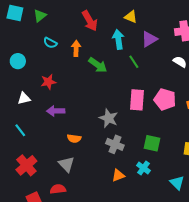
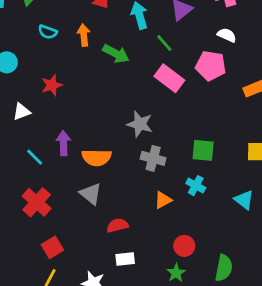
pink pentagon: (165, 99) -> (211, 66), moved
pink rectangle: (137, 100) -> (169, 78), moved, turned -50
purple arrow: (56, 111) -> (63, 143), moved, turned 96
cyan line: (20, 130) -> (35, 157), moved
orange semicircle: (74, 138) -> (97, 157), size x1.5
red semicircle: (58, 189) -> (117, 225), moved

